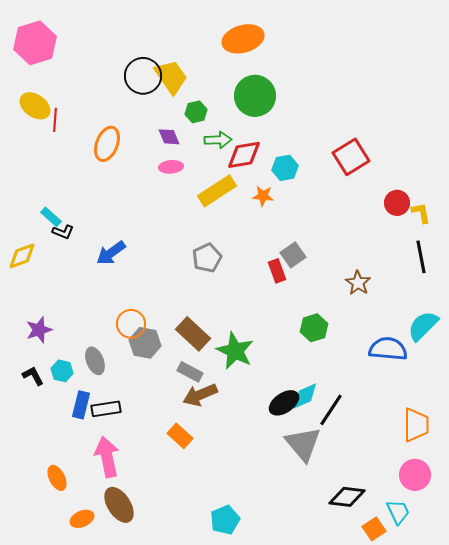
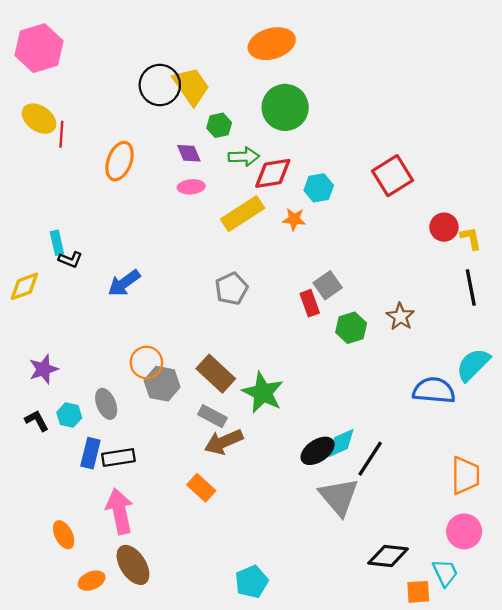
cyan rectangle: (51, 217) -> (57, 243), turned 35
green hexagon: (314, 328) -> (351, 328), moved
orange square: (374, 529) -> (418, 592), turned 30

